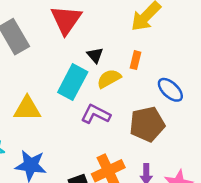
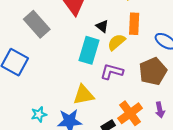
orange rectangle: (135, 60) -> (134, 24), size x1.5
yellow triangle: (27, 109) -> (84, 95), moved

